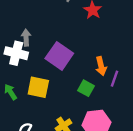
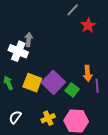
purple square: (59, 56) -> (53, 82), moved
purple line: (115, 79) -> (97, 86), turned -32

